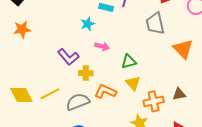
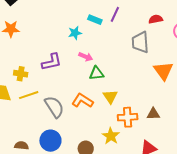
purple L-shape: (68, 57) -> (52, 62), turned -70
green triangle: (129, 62) -> (96, 73), moved
yellow cross: (86, 73) -> (21, 74), moved
gray semicircle: (78, 102) -> (54, 107), turned 70

